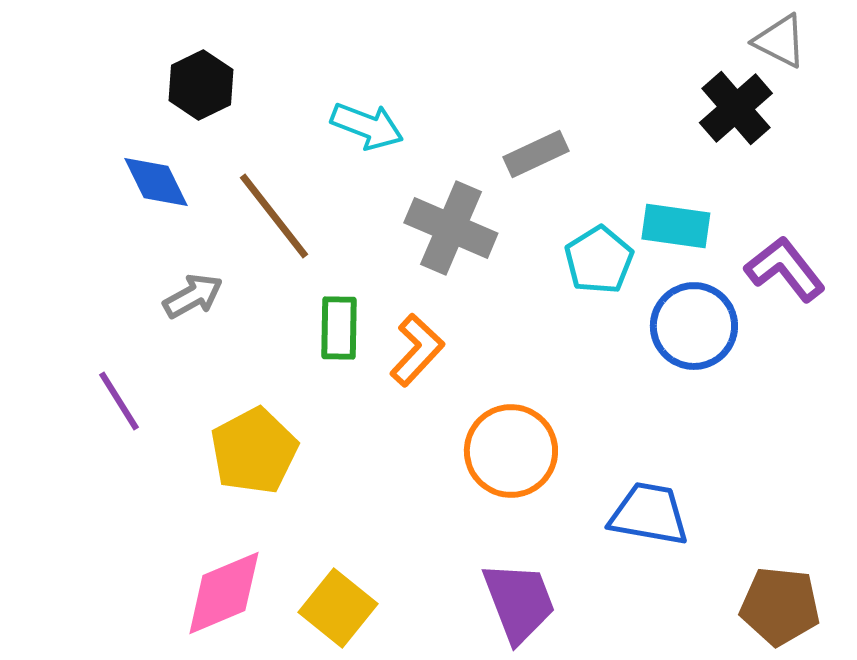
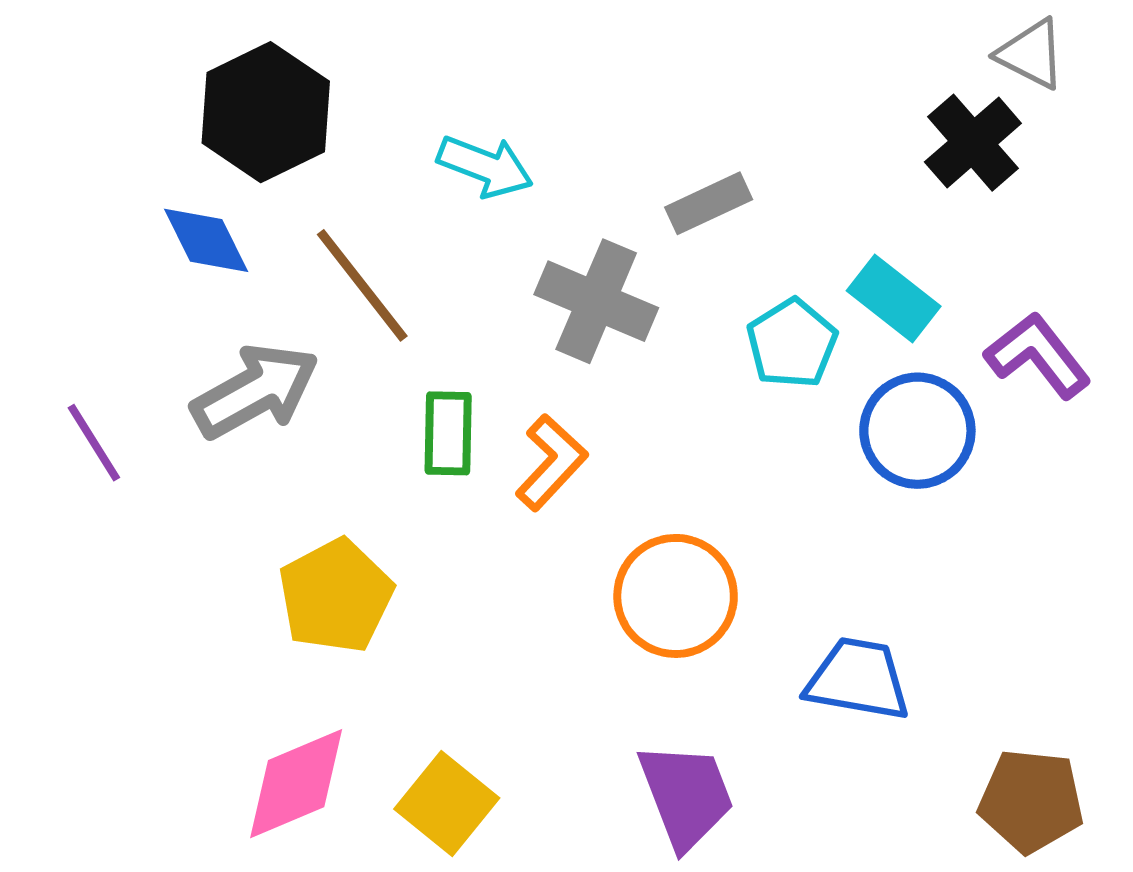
black hexagon: (201, 85) -> (266, 112), size x1.5
cyan rectangle: (676, 226) -> (894, 299), turned 30
gray arrow: (193, 296) -> (255, 391), size x1.6
purple line: (119, 401) -> (94, 443), moved

